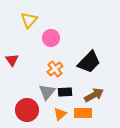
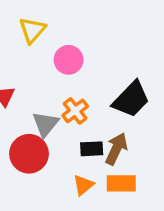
gray triangle: (47, 92) -> (45, 124), moved
brown arrow: (94, 95) -> (116, 149), moved, turned -36
red circle: (27, 110) -> (29, 154), moved

